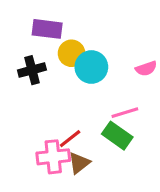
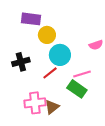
cyan circle: (91, 67) -> (60, 55), moved
black cross: (32, 70) -> (21, 62), moved
red line: (70, 139) -> (50, 73), moved

